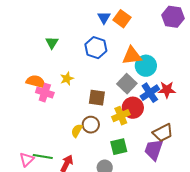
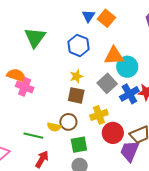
green triangle: (52, 43) -> (35, 38), size x1.6
yellow star: (67, 79) -> (76, 76), moved
red circle: (133, 108) -> (113, 133), moved
yellow semicircle: (77, 131) -> (54, 127), turned -112
green square: (119, 147) -> (79, 145), moved
green line: (43, 157) -> (33, 136), moved

